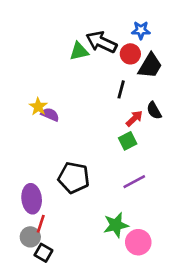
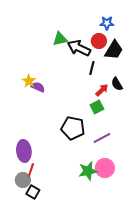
black arrow: (101, 42) -> (79, 48), moved
black pentagon: (74, 178) -> (73, 128), moved
pink circle: (138, 242) -> (105, 168), moved

